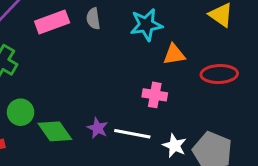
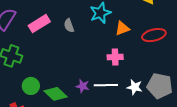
gray semicircle: (93, 19) -> (69, 26), moved

